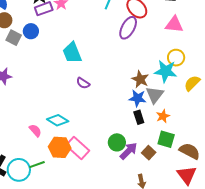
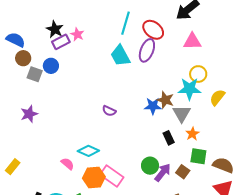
cyan trapezoid: (72, 53) -> (120, 56), moved
blue star: (138, 98) -> (153, 106), moved

